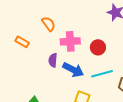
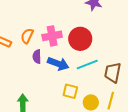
orange semicircle: (48, 24) -> (27, 36), moved, turned -112
red circle: (98, 47) -> (80, 39), size x1.5

